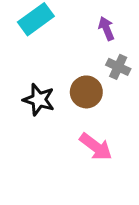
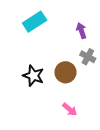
pink arrow: (96, 147) -> (70, 109), size x0.7

